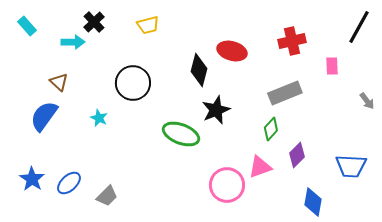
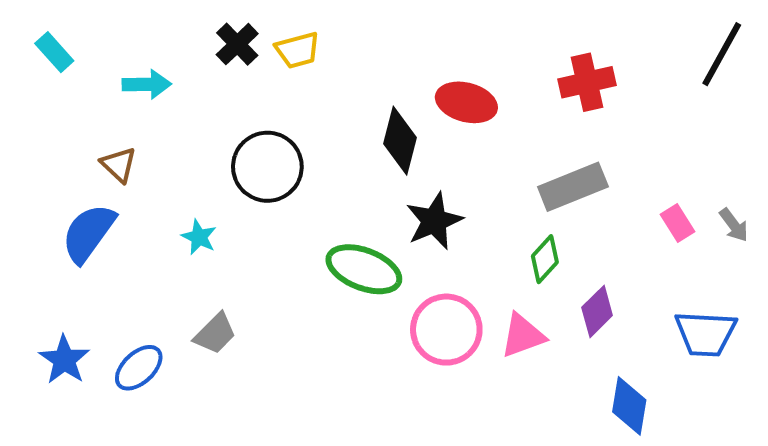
black cross: (94, 22) -> (237, 44), moved
pink rectangle: (332, 66) -> (677, 223), moved, turned -30
gray arrow: (367, 101) -> (734, 225), moved
pink circle: (227, 185) -> (446, 330), moved
gray trapezoid: (107, 196) -> (215, 334), moved

